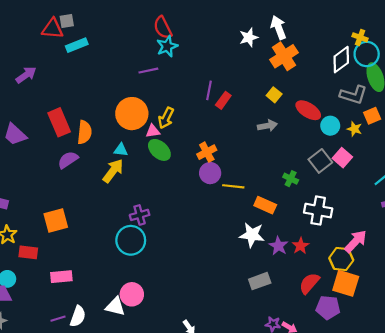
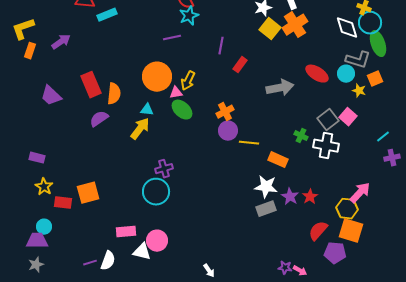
white diamond: (341, 60) -> (347, 28), turned -70
purple line: (209, 90) -> (221, 46), moved
yellow square: (274, 95) -> (270, 29), moved, size x1.5
gray arrow: (267, 126) -> (280, 88), size x1.5
cyan circle: (330, 126) -> (346, 74), moved
white cross: (318, 211) -> (326, 146), moved
orange square: (56, 220) -> (88, 193), moved
pink rectangle: (61, 277) -> (126, 232), moved
gray rectangle: (260, 281) -> (266, 209), moved

